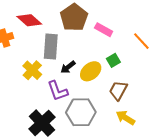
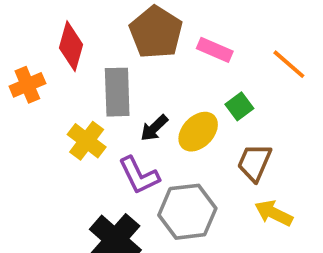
red diamond: (29, 20) -> (71, 46), turned 70

